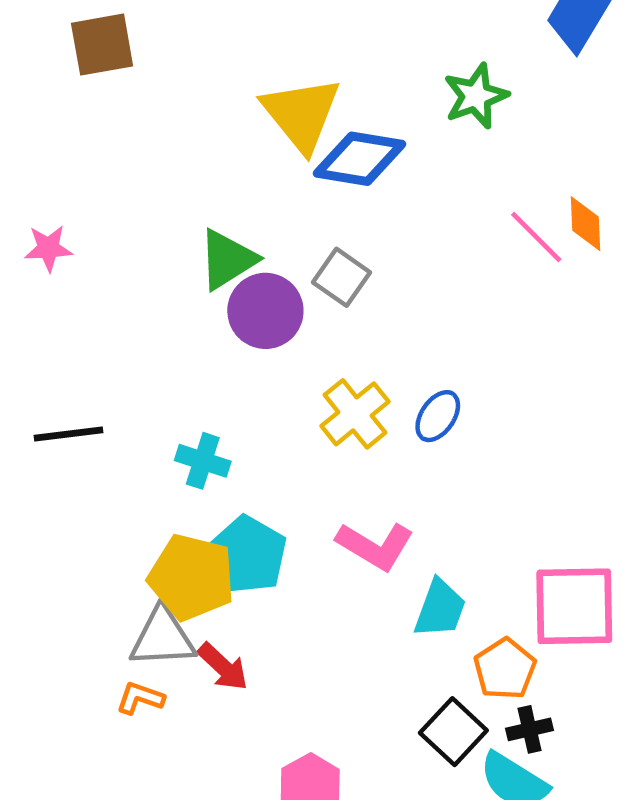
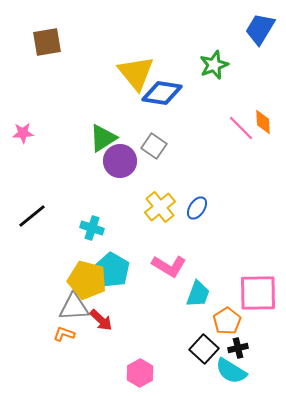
black line: (69, 434) -> (32, 216), turned -32

